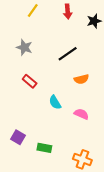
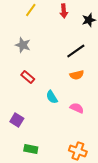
black line: (68, 54) -> (76, 51), moved
purple square: (18, 137) -> (17, 120), moved
green rectangle: (44, 148) -> (31, 149), moved

